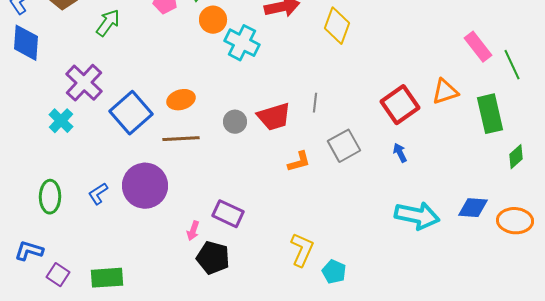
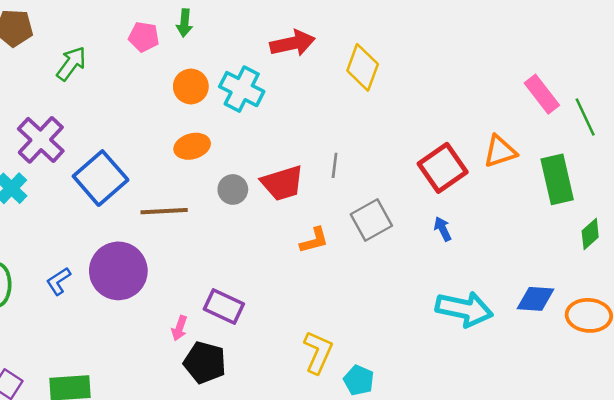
orange circle: (213, 20) -> (191, 86), moved
orange ellipse: (181, 100) -> (192, 146), moved

